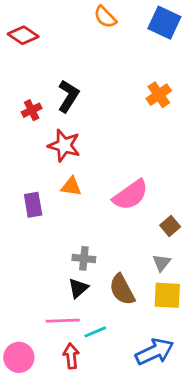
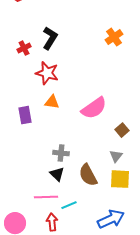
black triangle: (78, 288) -> (57, 174), turned -35

